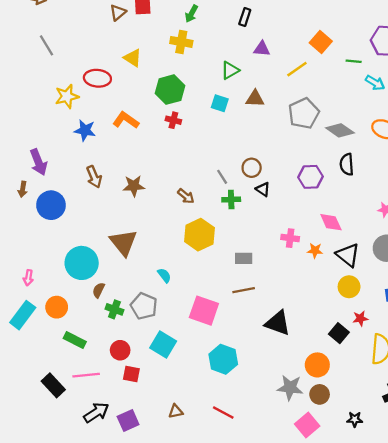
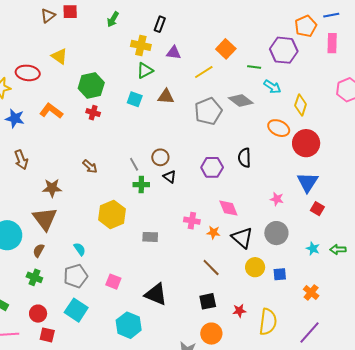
yellow cross: (181, 42) -> (141, 45), moved
gray diamond: (340, 130) -> (241, 100), moved
brown star: (134, 186) -> (52, 188), moved
brown arrow: (186, 196) -> (90, 167), moved
yellow circle: (349, 287) -> (255, 267), moved
brown semicircle: (99, 290) -> (39, 251), moved
brown line: (244, 290) -> (211, 267), moved, turned 54
gray pentagon: (144, 306) -> (76, 276), moved, turned 30
pink square: (204, 311) -> (113, 282), size x0.6
red star: (360, 318) -> (239, 311), moved
black triangle: (278, 323) -> (156, 294), moved
black square: (339, 333) -> (208, 301), moved, turned 36

